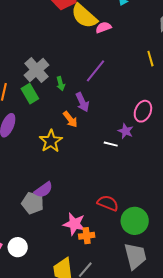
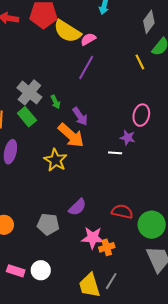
purple line: (96, 71) -> (86, 68), moved
orange arrow: (70, 119) -> (71, 135), size x1.6
purple semicircle: (44, 190) -> (77, 207), moved

